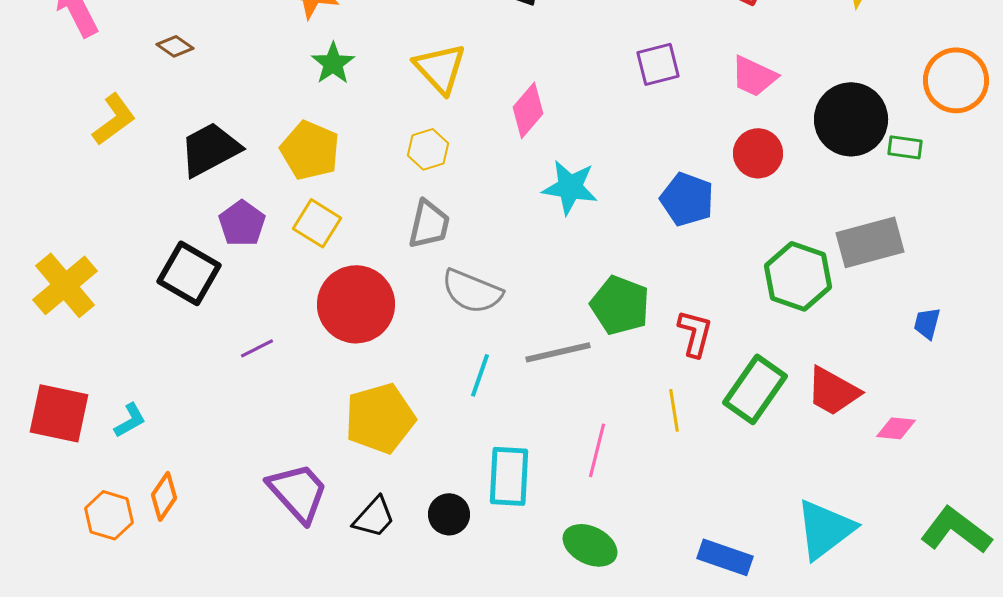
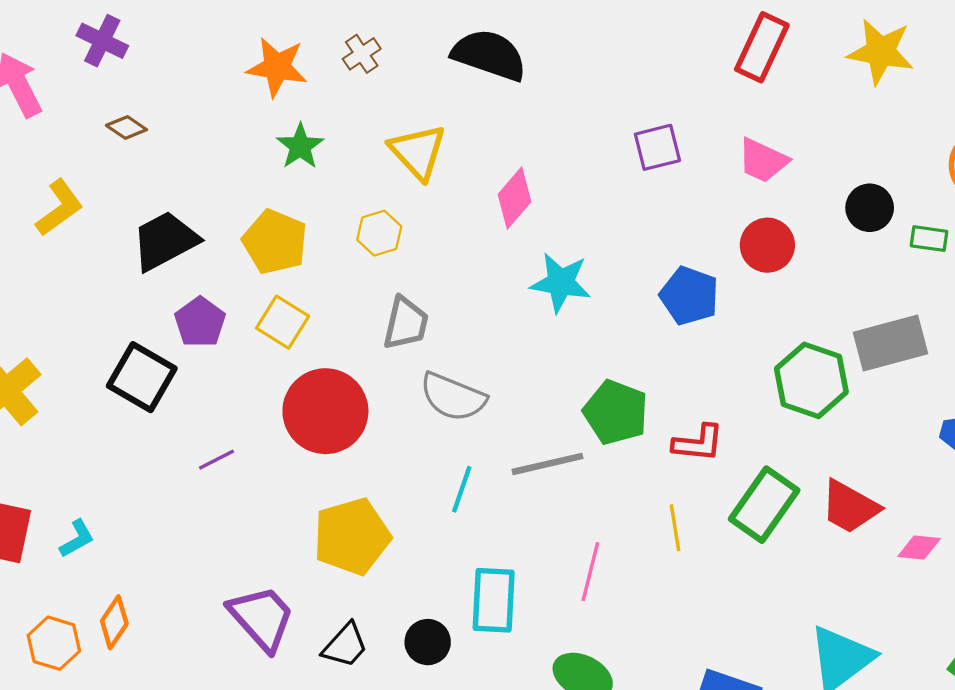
black circle: (851, 119) -> (870, 208), size x0.6
yellow hexagon: (428, 149) -> (379, 233), moved
red L-shape: (695, 333) -> (698, 443), turned 81

